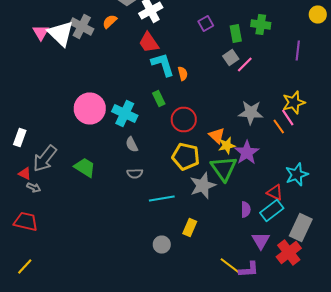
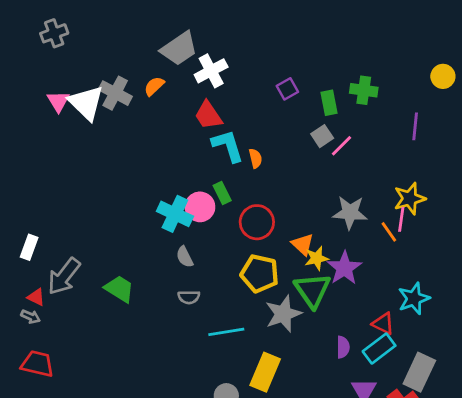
pink circle: (90, 108) -> (200, 207), moved, size x0.7
pink line: (288, 118) -> (401, 219), turned 42
gray arrow: (34, 188) -> (31, 317), moved
yellow rectangle: (190, 228) -> (265, 372), size x1.5

